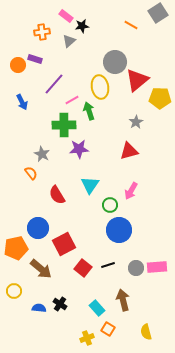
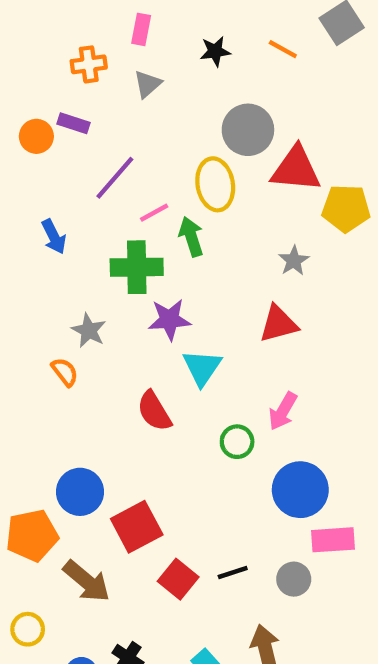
pink rectangle: (66, 16) -> (141, 29), turned 64
black star: (82, 26) -> (215, 51), moved
red triangle: (137, 80) -> (296, 169), turned 45
blue arrow: (22, 102) -> (54, 237), moved
cyan triangle: (90, 185) -> (202, 368), moved
red semicircle: (57, 195) -> (154, 411), moved
blue circle: (119, 230) -> (300, 490), moved
pink rectangle: (157, 267) -> (333, 540), moved

